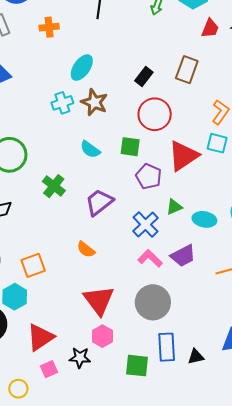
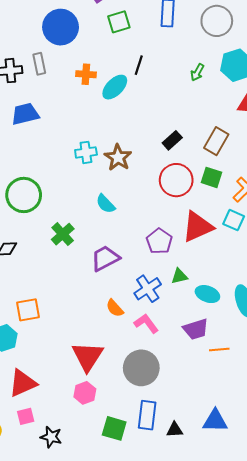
cyan ellipse: (82, 68) -> (115, 87), moved
green square: (130, 147) -> (212, 177), moved
orange semicircle: (86, 249) -> (115, 308), moved
purple trapezoid: (183, 256) -> (196, 329), moved
black star: (80, 358) -> (51, 437), moved

